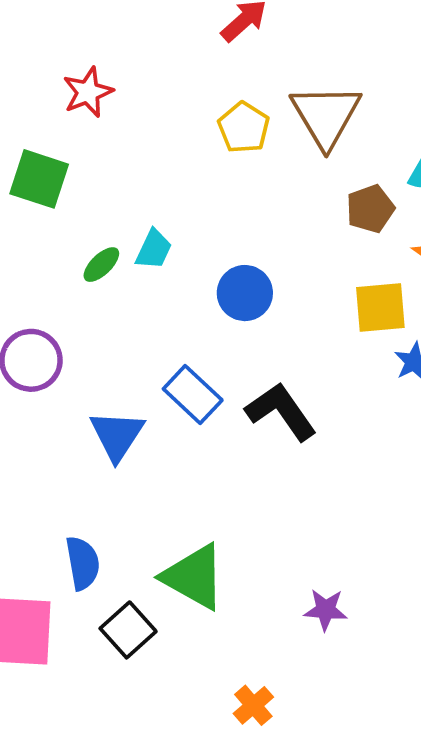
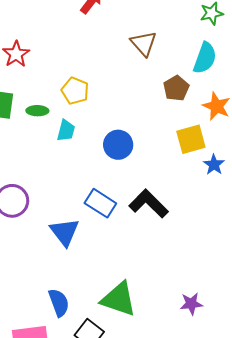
brown triangle: (326, 116) -> (144, 44), size x0.7
yellow pentagon: (244, 128) -> (75, 91), moved
green ellipse: (101, 265) -> (37, 111), moved, turned 55

